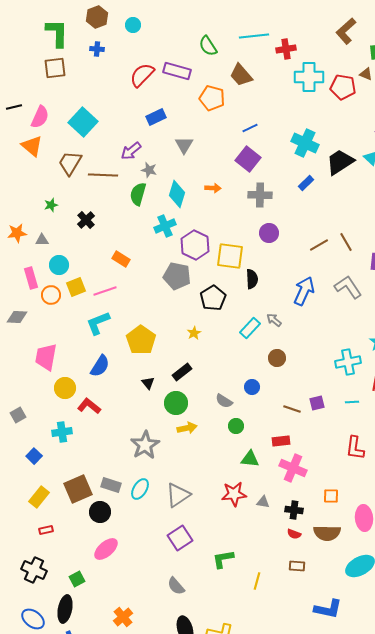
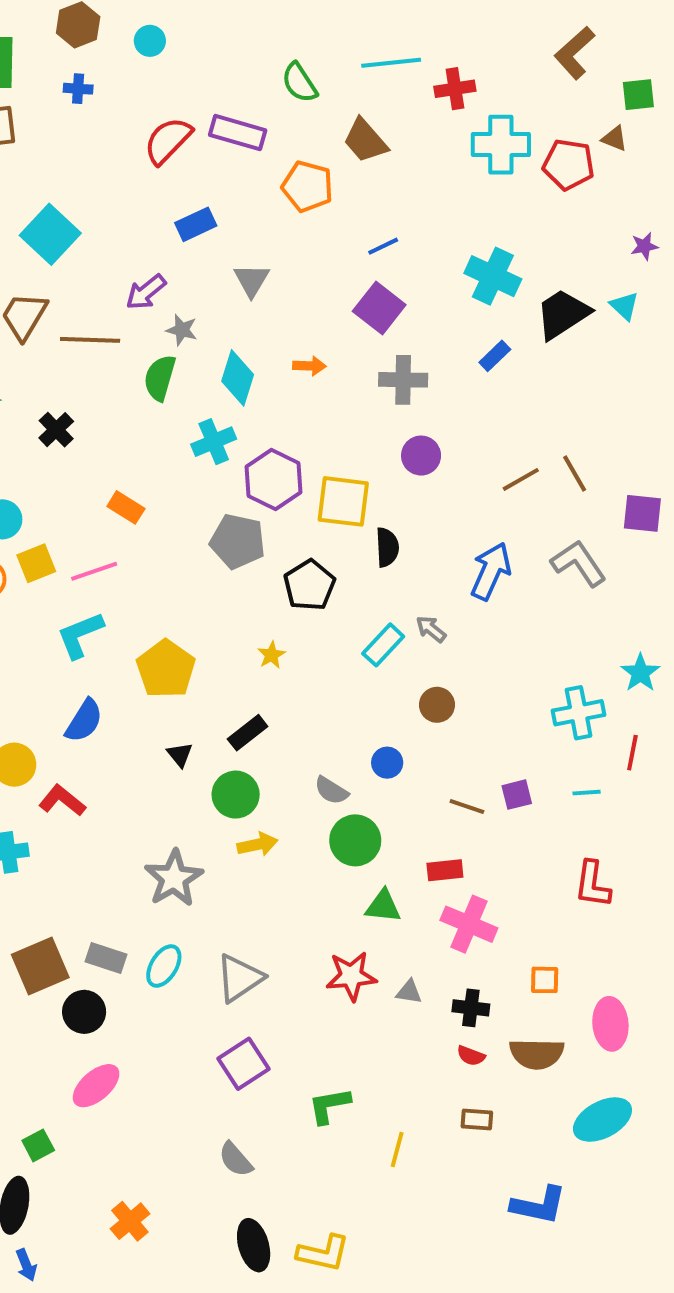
green circle: (236, 426) -> (355, 840), size x1.6

